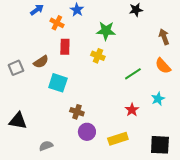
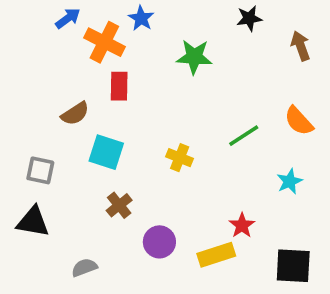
orange cross: (57, 23) -> (104, 42), size x1.5
brown arrow: (164, 37) -> (301, 46), moved
yellow cross: (98, 56) -> (180, 158), moved
gray square: (16, 68) -> (40, 170), moved, turned 35
red star: (132, 110) -> (242, 225), moved
brown cross: (77, 112) -> (119, 205), moved, turned 32

